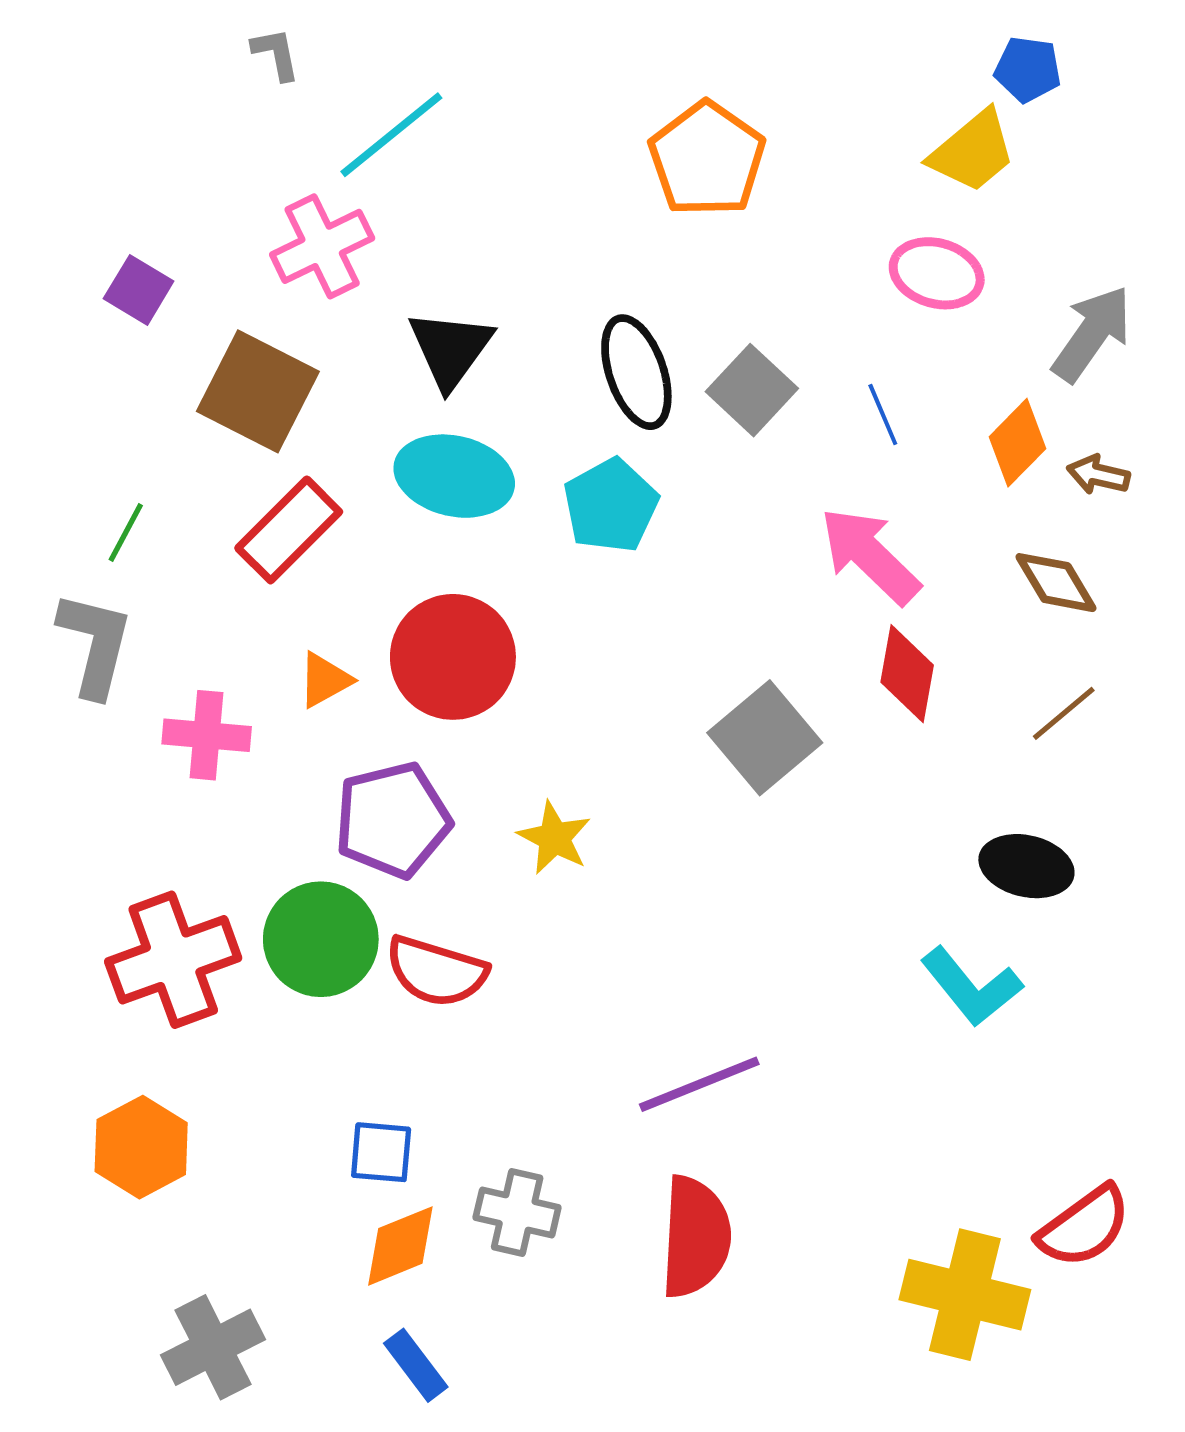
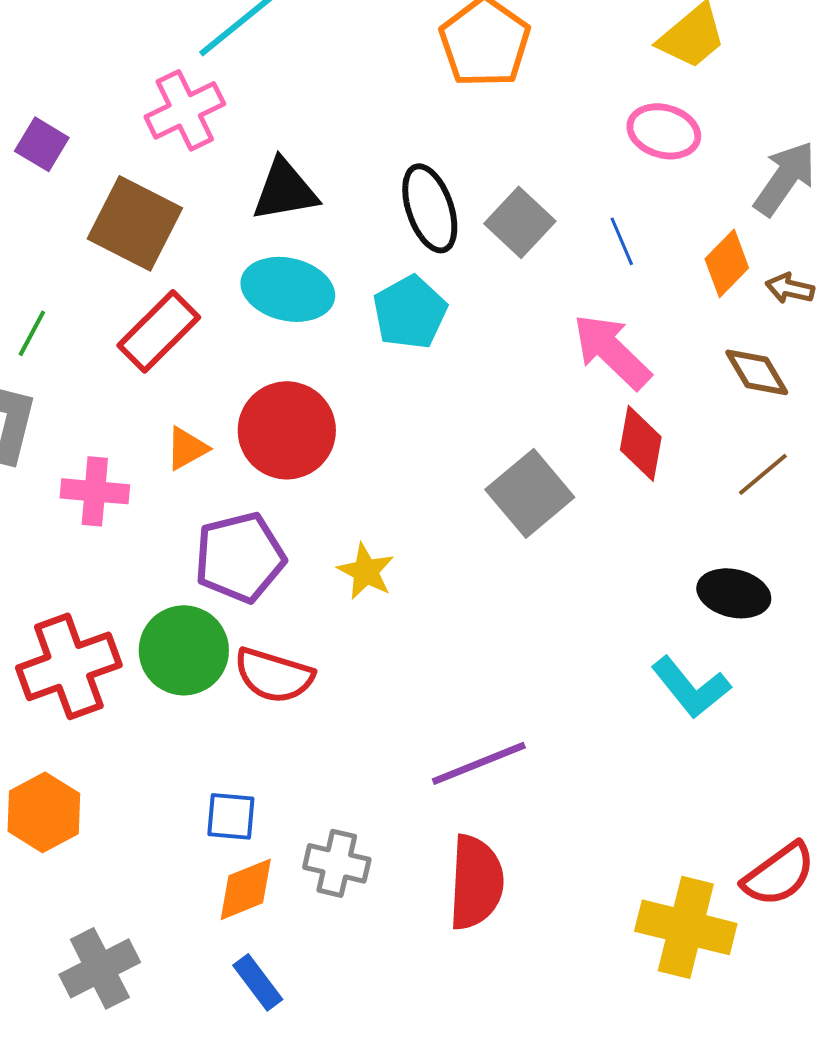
black triangle: (450, 349) -> (285, 190), turned 44

